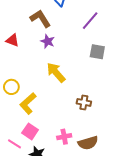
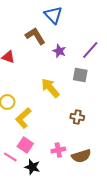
purple line: (90, 21) -> (90, 50), moved
purple star: (48, 41) -> (59, 51), moved
gray square: (97, 52) -> (80, 75), moved

